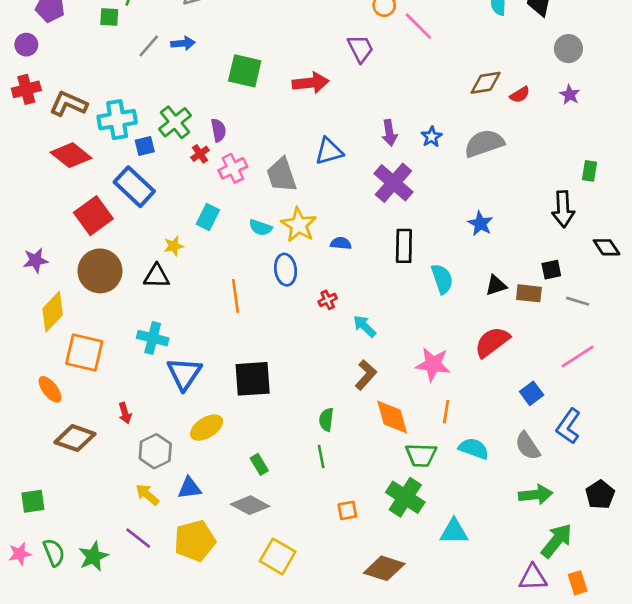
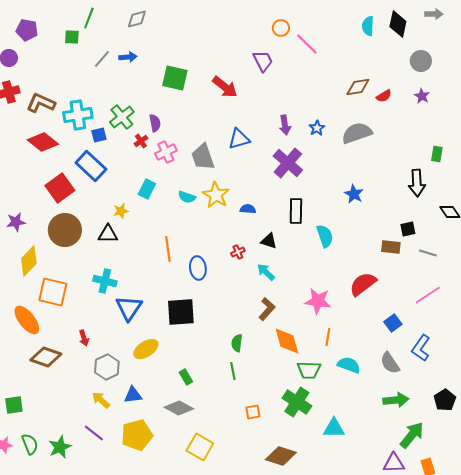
red arrow: (311, 83) -> (225, 87), turned 44
blue ellipse: (286, 270) -> (198, 268), moved
black triangle: (496, 285) -> (269, 241), moved, turned 36
orange ellipse: (50, 389) -> (27, 320), size x1.4

